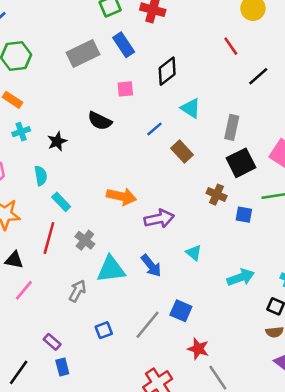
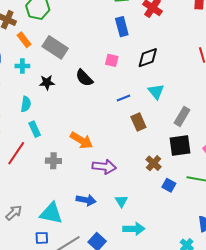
gray rectangle: (83, 53) -> (55, 47), moved, turned 40
gray cross: (85, 240) -> (53, 161), moved, turned 35
blue arrow: (151, 266) -> (86, 200), turned -60
cyan triangle: (111, 269) -> (51, 213), moved
cyan arrow: (241, 277) -> (134, 229), moved
gray arrow: (77, 291) -> (14, 213), moved
blue square: (104, 330) -> (42, 238), moved

